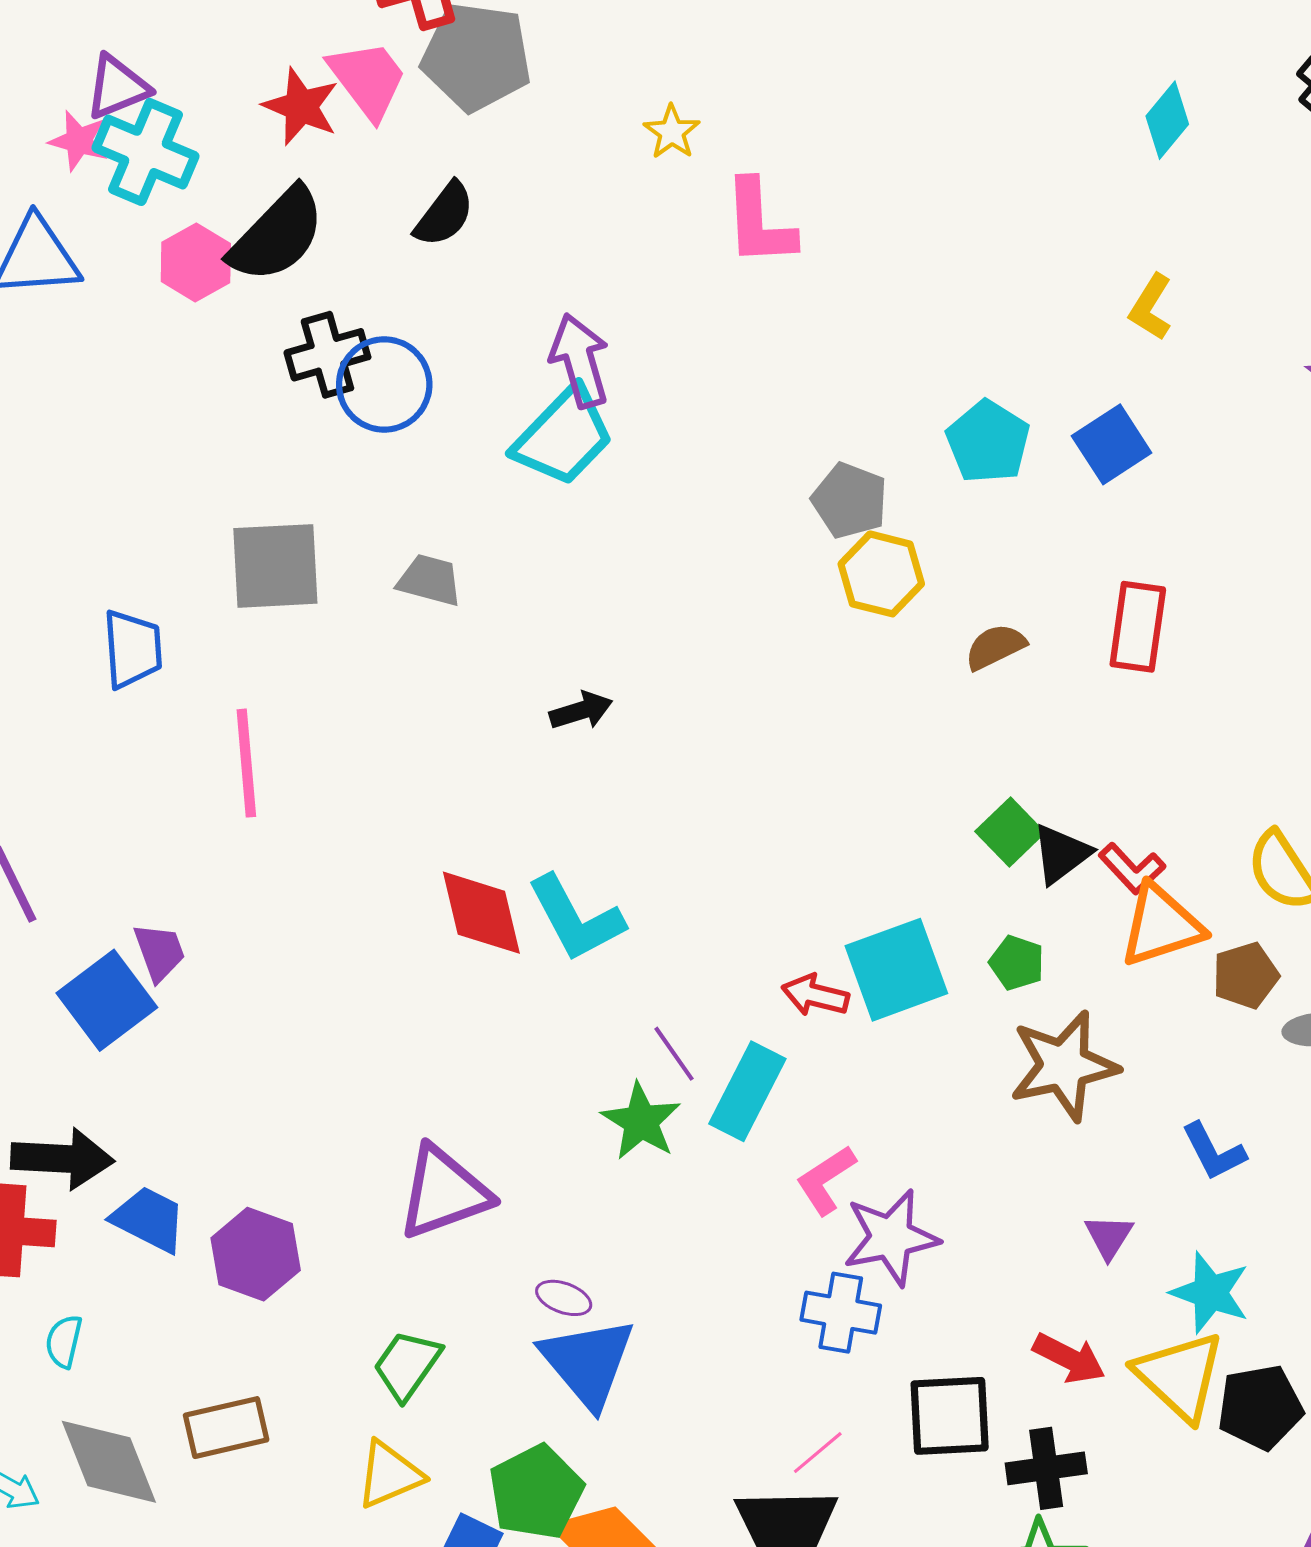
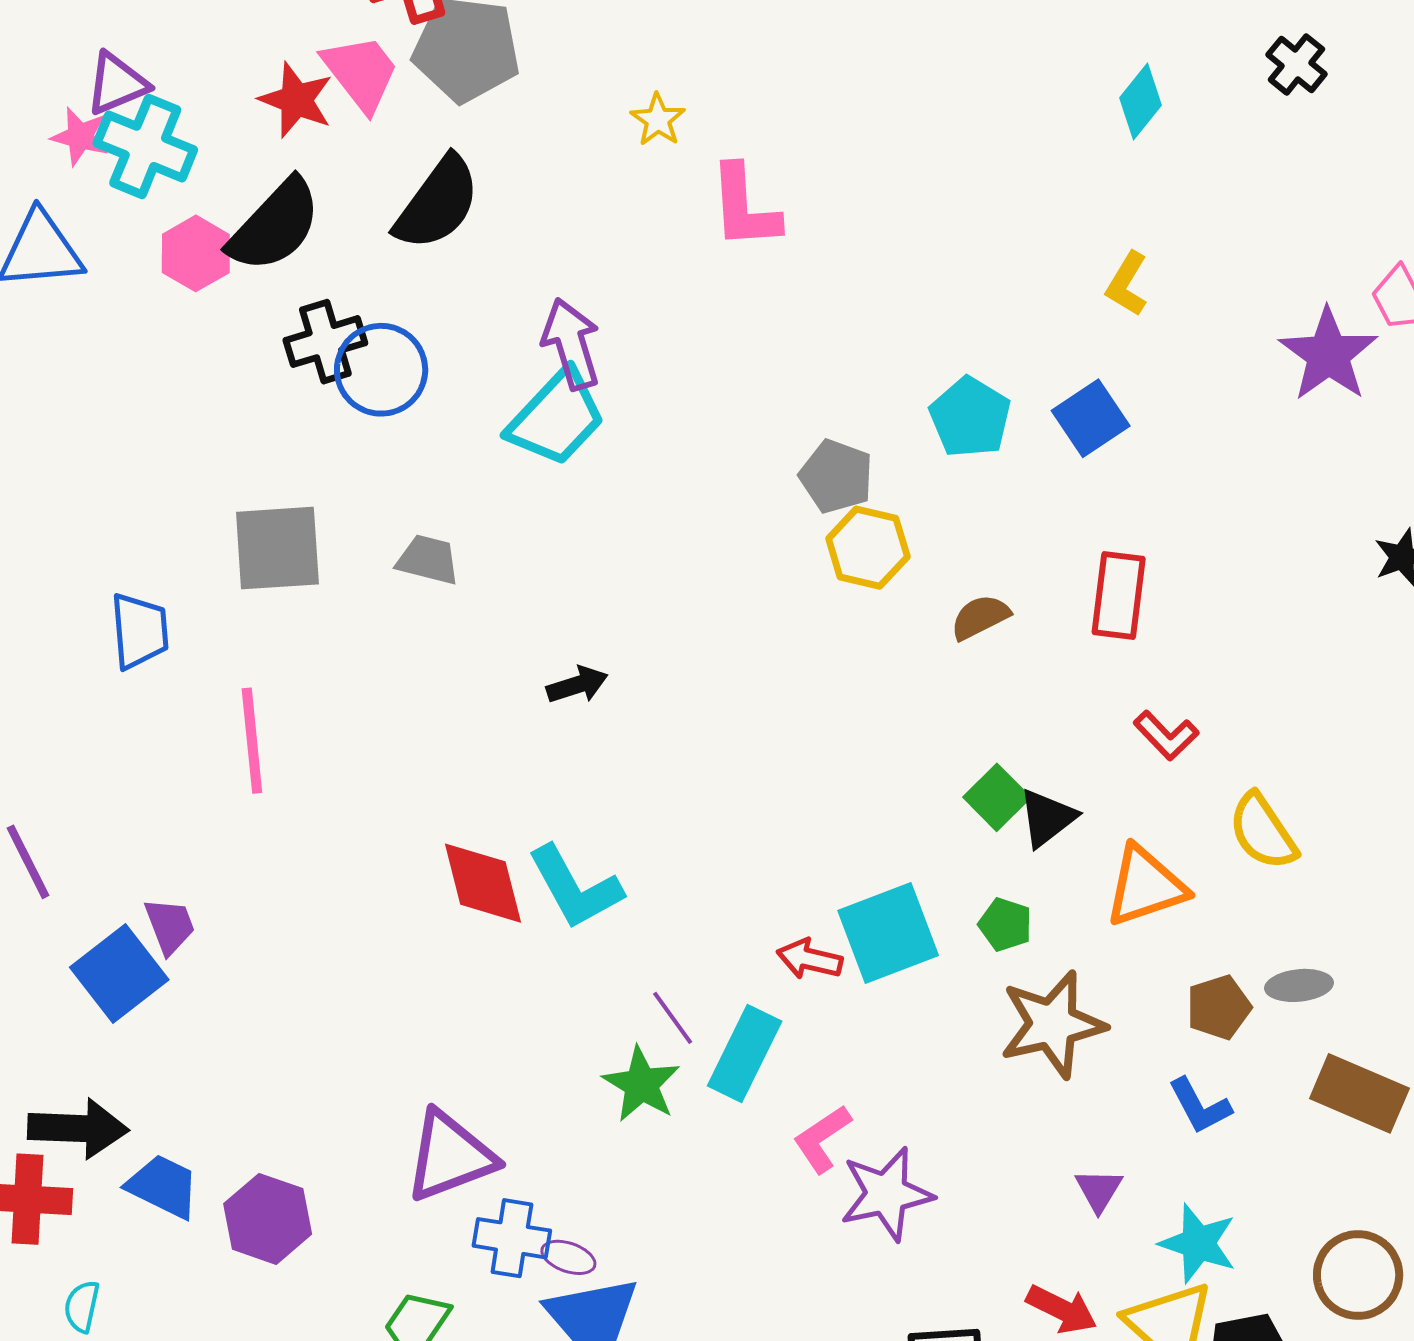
black semicircle: (444, 214) -> (437, 203), size x1.5
red L-shape: (1132, 869) -> (1166, 735), moved
brown pentagon: (1246, 975) -> (1219, 1007), moved
blue cross: (841, 1313) -> (512, 1238), moved

